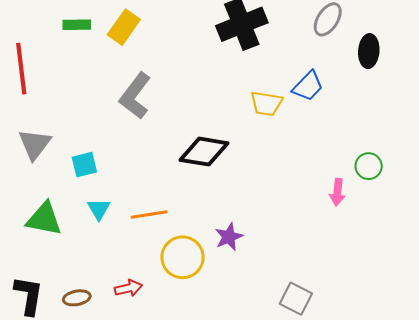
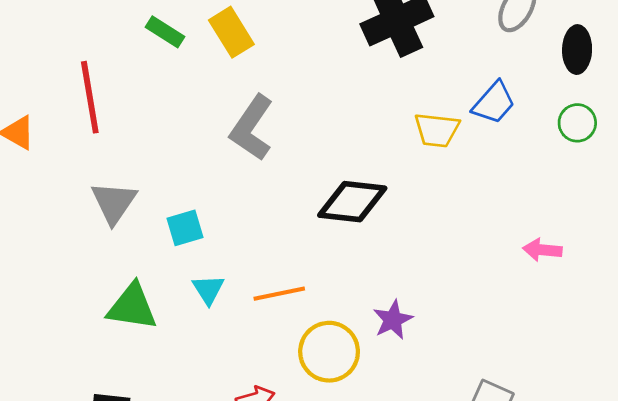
green rectangle: (77, 25) -> (165, 32), turned 36
yellow rectangle: (124, 27) -> (231, 32), turned -64
green circle: (369, 166) -> (577, 123), moved
pink arrow: (337, 192) -> (542, 250), turned 92

